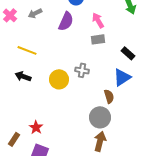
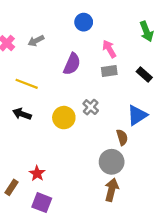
purple semicircle: (66, 21) -> (72, 64), moved
black rectangle: (128, 53) -> (144, 74), moved
gray cross: (82, 70) -> (91, 107), turned 32

